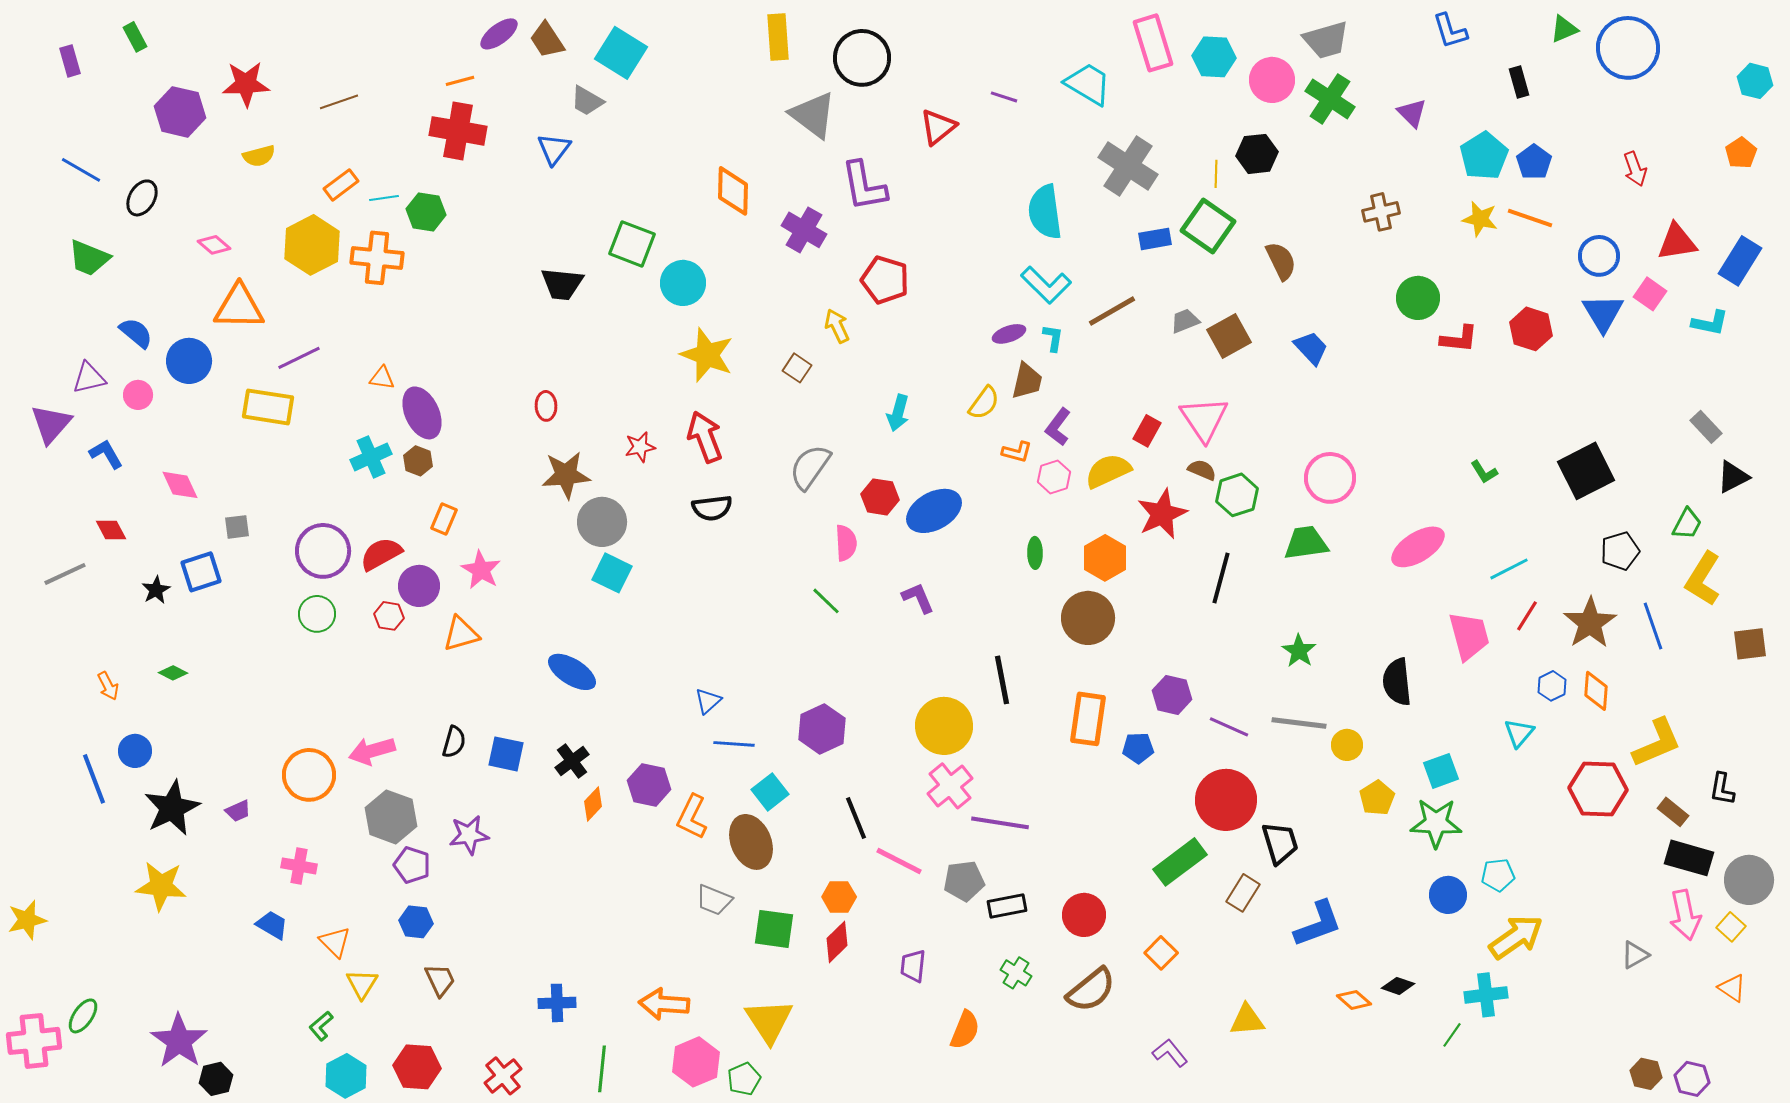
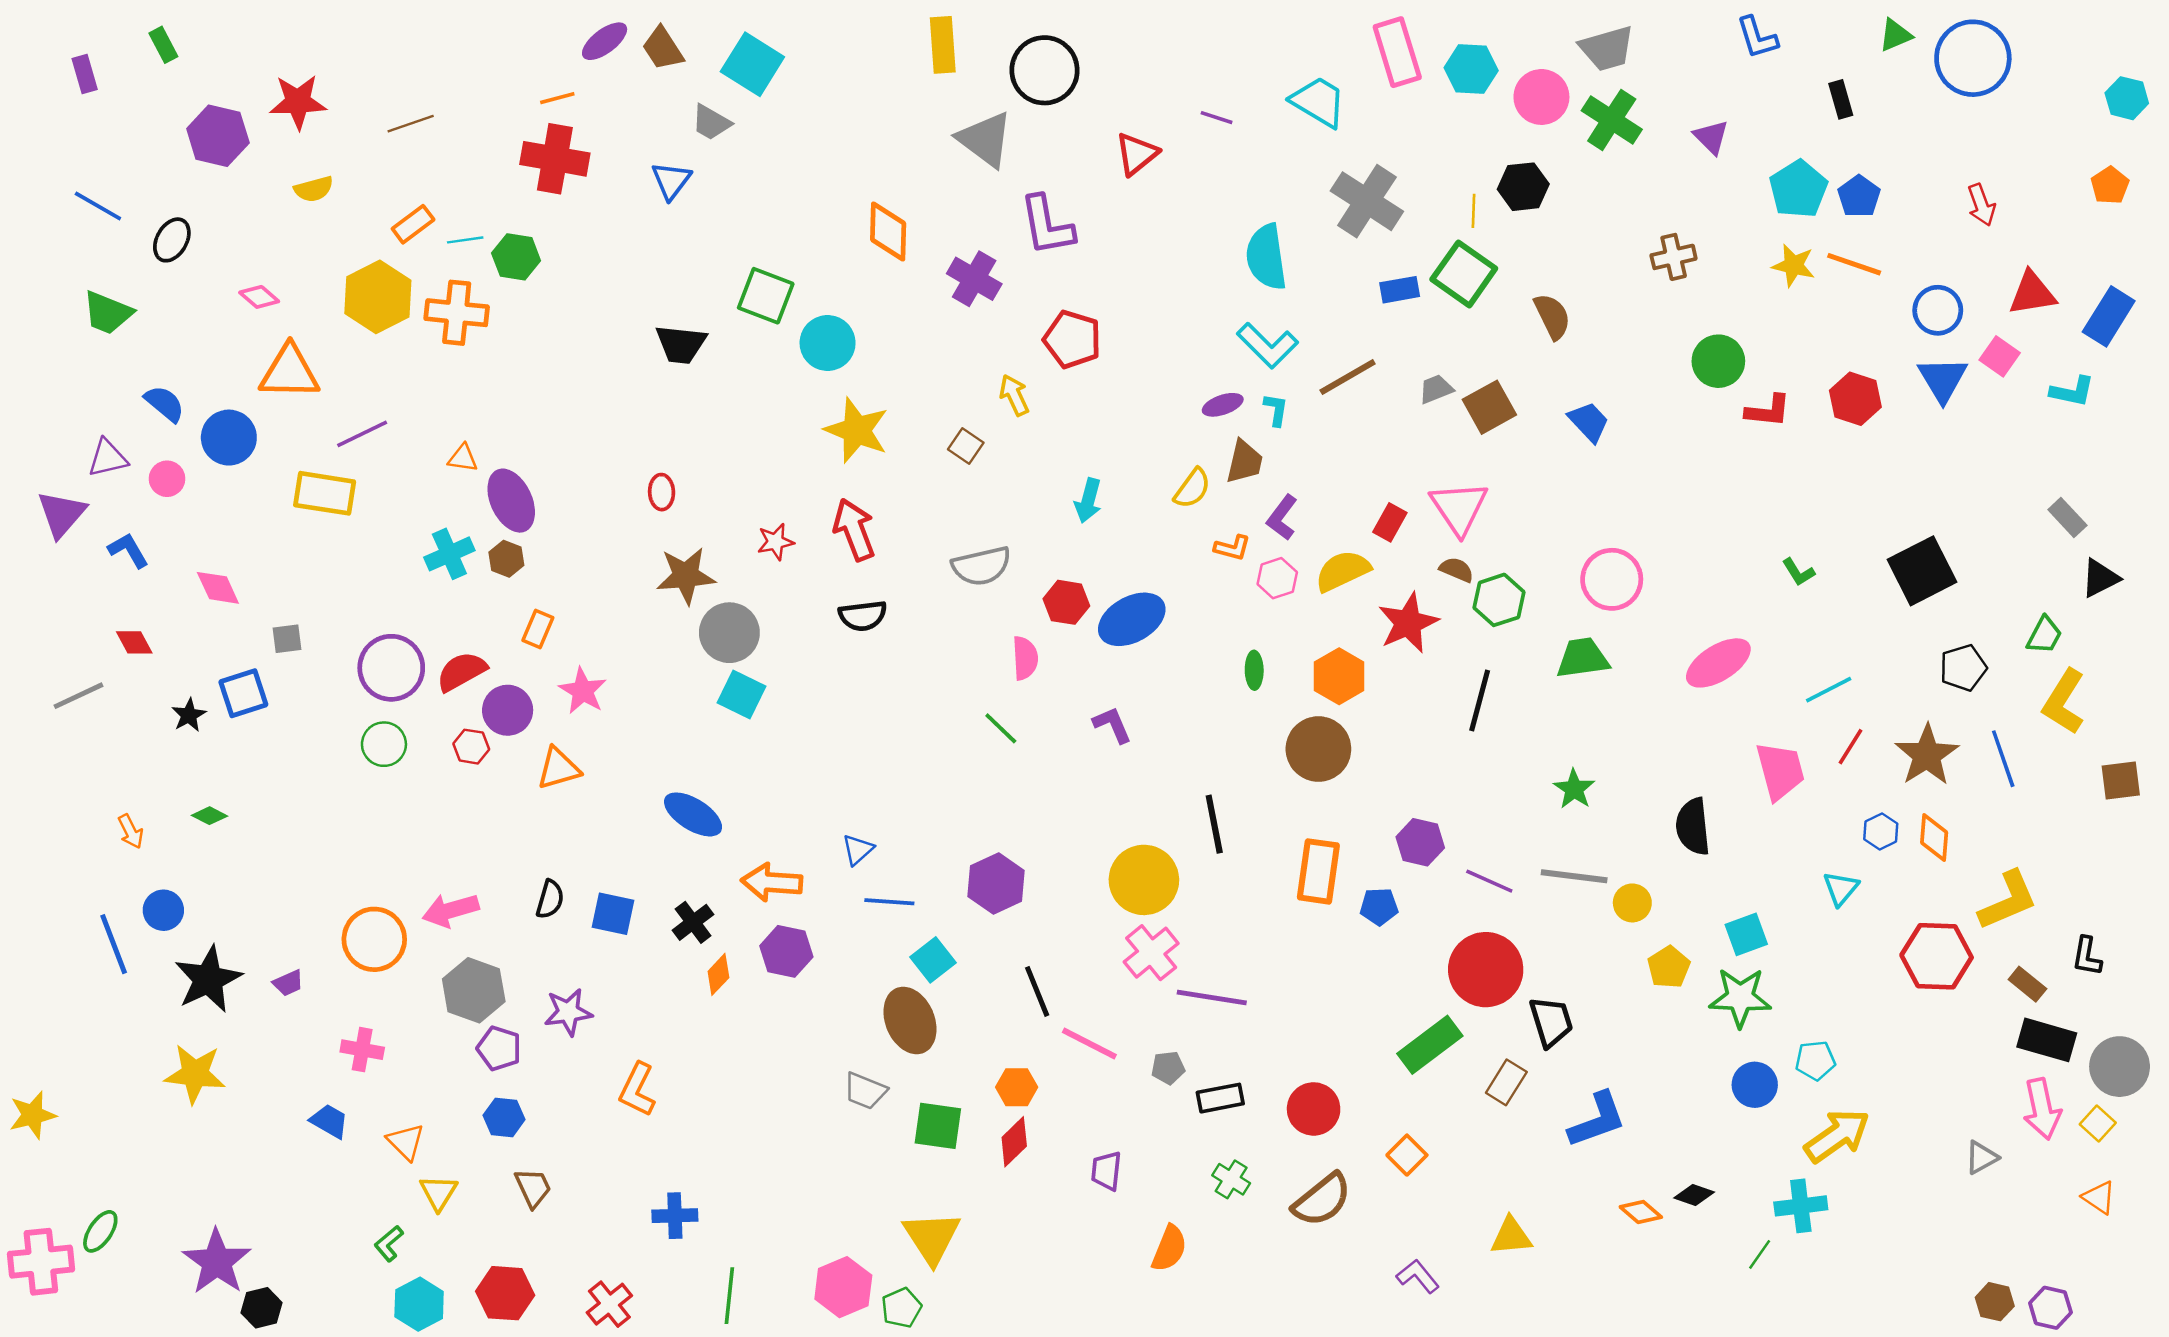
gray semicircle: (810, 467) -> (981, 566), turned -138
orange L-shape: (692, 817) -> (637, 1090), moved
gray pentagon: (964, 881) -> (1168, 1068), size x0.7
orange arrow: (664, 1004) -> (772, 882), moved

